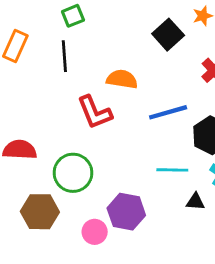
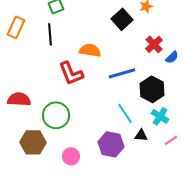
cyan line: (172, 170) -> (125, 113), turned 55
purple hexagon: (126, 212) -> (111, 144), moved

